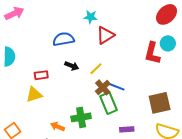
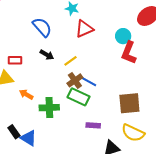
blue semicircle: (64, 39) -> (42, 27), turned 50
cyan circle: (168, 43) -> (123, 36), moved
green rectangle: (108, 103) -> (79, 97), turned -50
orange arrow: (57, 127) -> (26, 94), moved

